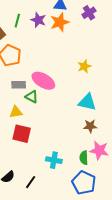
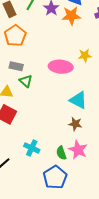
yellow star: (84, 66) -> (85, 56), moved
pink ellipse: (43, 81) -> (61, 67), moved, turned -40
green semicircle: (84, 158) -> (61, 153), turned -32

